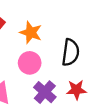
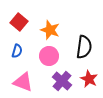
red star: (76, 90) -> (89, 79), turned 30

